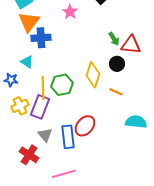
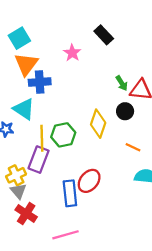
cyan triangle: (27, 62) -> (24, 109), size x1.5
orange line: (116, 92) -> (133, 147), moved
yellow cross: (20, 106) -> (16, 175), moved
gray triangle: (45, 135) -> (18, 191), moved

